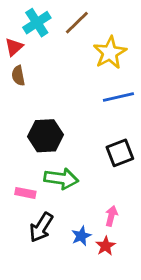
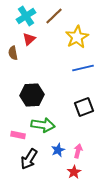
red triangle: (14, 47) -> (29, 39), moved
blue star: (81, 236) -> (58, 150), moved

